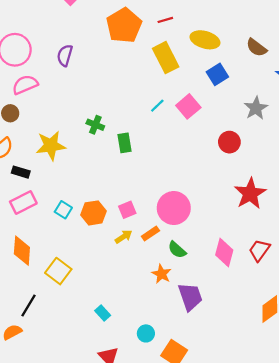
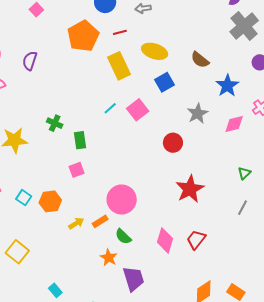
pink square: (127, 210) -> (77, 170), moved

